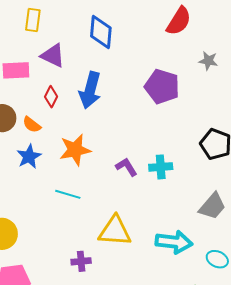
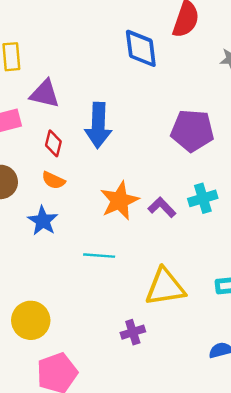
blue diamond: (101, 32) -> (141, 48), moved
purple pentagon: (162, 87) -> (192, 131), moved
orange semicircle: (32, 125) -> (53, 180), moved
orange star: (75, 150) -> (119, 201), moved

